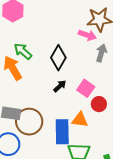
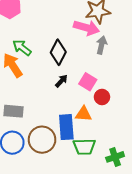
pink arrow: (87, 35) -> (86, 28), size x1.4
brown circle: (29, 122) -> (42, 140), moved

